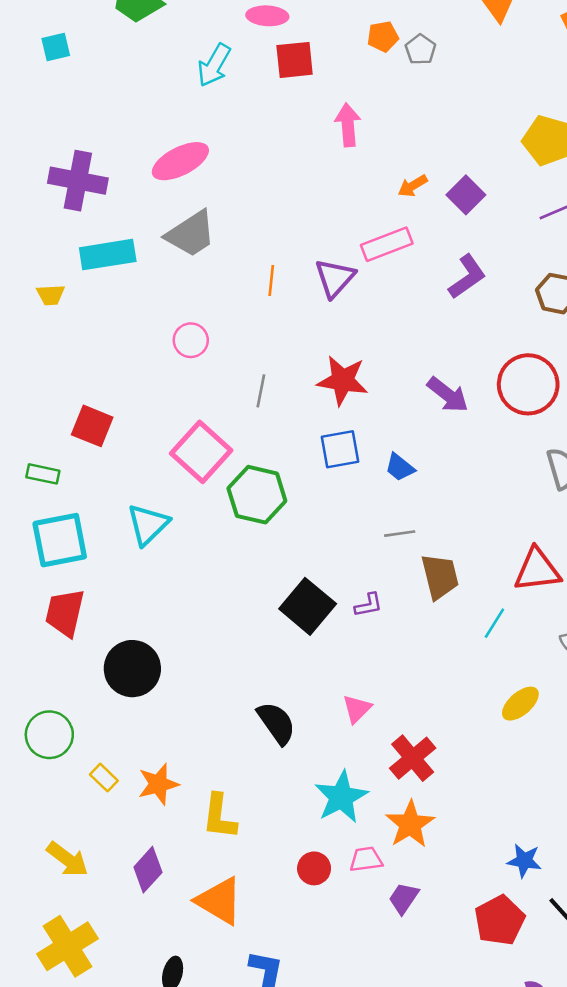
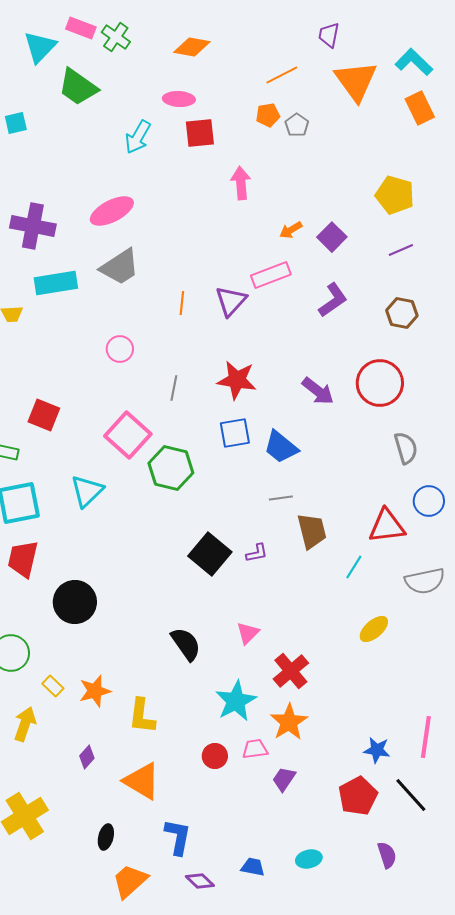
blue trapezoid: (400, 467) -> (281, 447), size x1.5
yellow arrow: (67, 859) -> (25, 724), moved, turned -108
purple diamond: (148, 870) -> (87, 757), size x0.7

